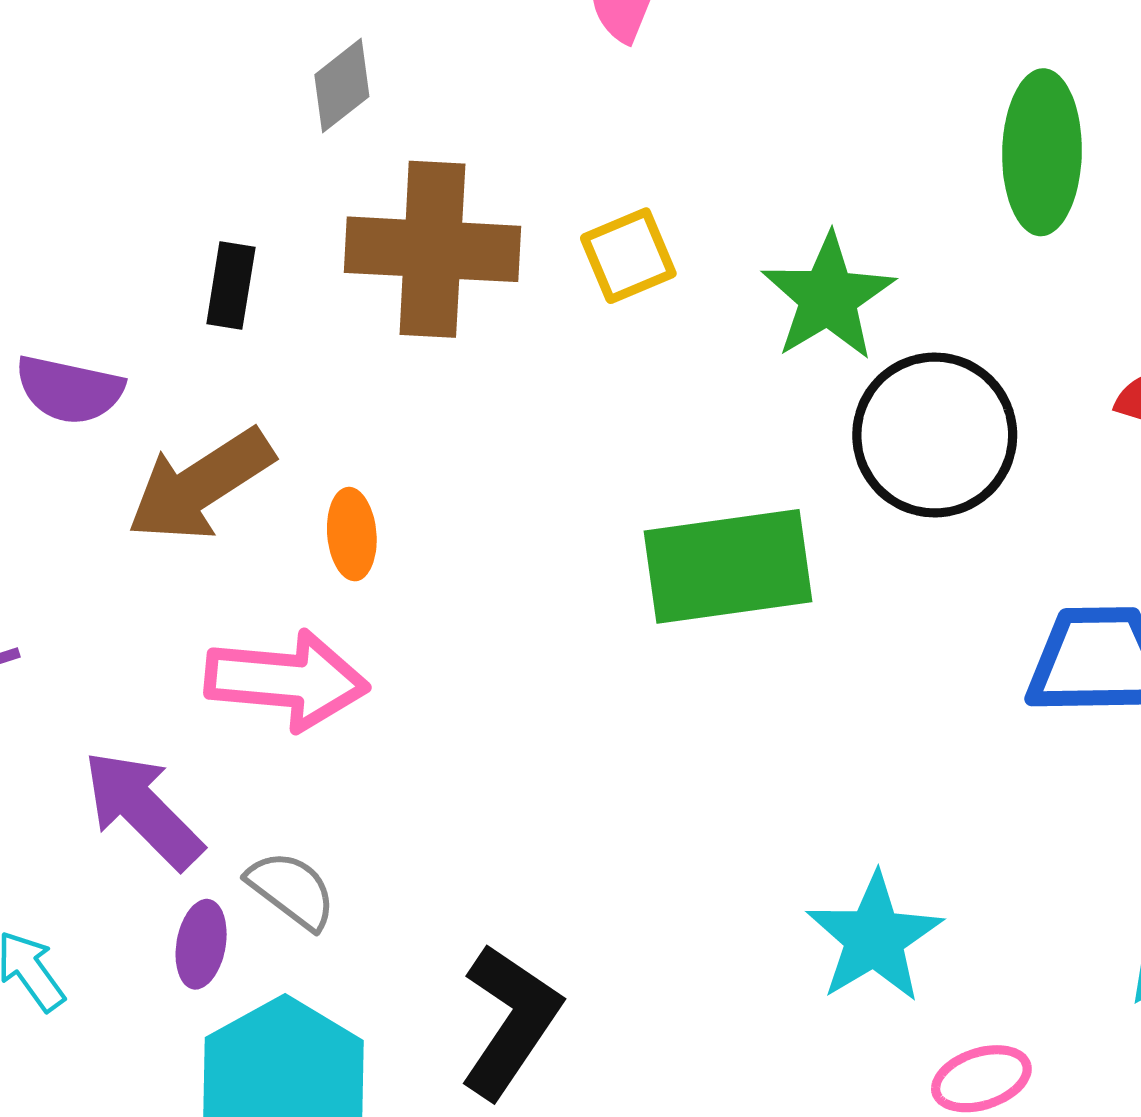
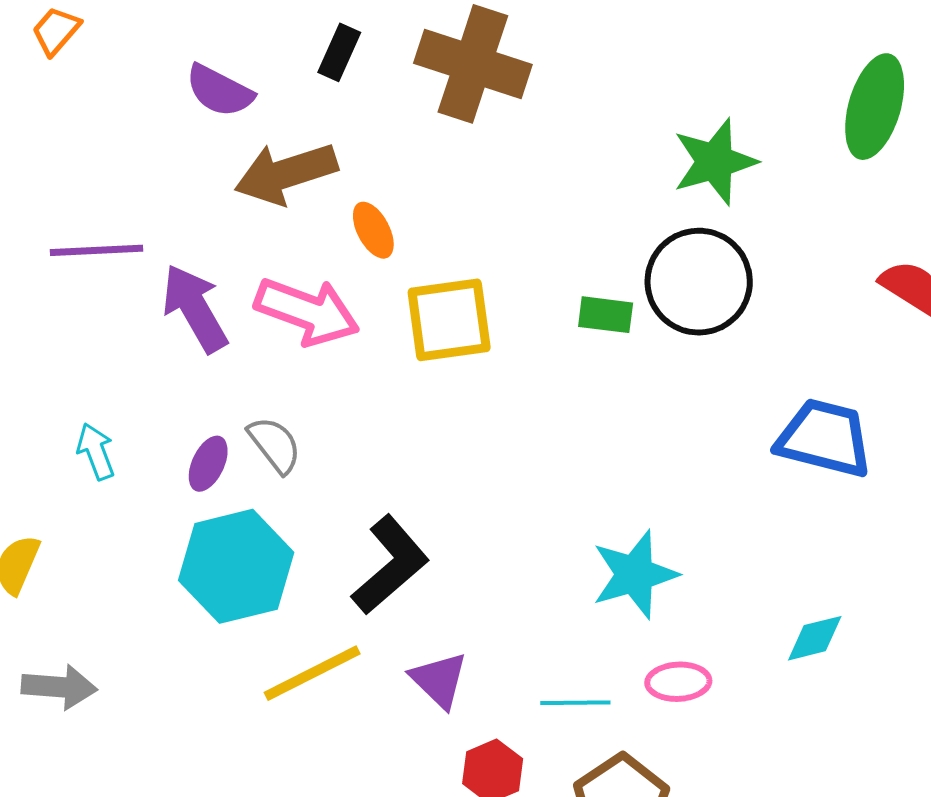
yellow square: (628, 256) -> (449, 320), moved, size x1.5
black circle: (935, 435) -> (699, 282), moved
orange ellipse: (352, 534) -> (373, 230), turned -38
green rectangle: (728, 566) -> (606, 315), size x0.5
purple arrow: (143, 810) -> (195, 308), moved

